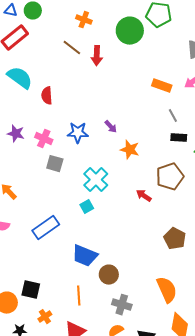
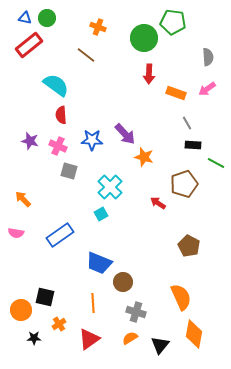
red arrow: (97, 56) -> (149, 74), moved
cyan semicircle: (20, 78) -> (56, 85), moved
red semicircle: (47, 96) -> (61, 115), moved
purple arrow: (111, 127) -> (125, 134), size x1.6

